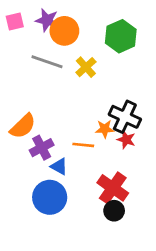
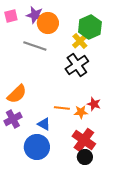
yellow cross: (86, 67) -> (80, 41), moved
black cross: (125, 117) -> (77, 65), moved, turned 30
orange star: (105, 129) -> (81, 112), moved
purple cross: (42, 148) -> (13, 119), moved

